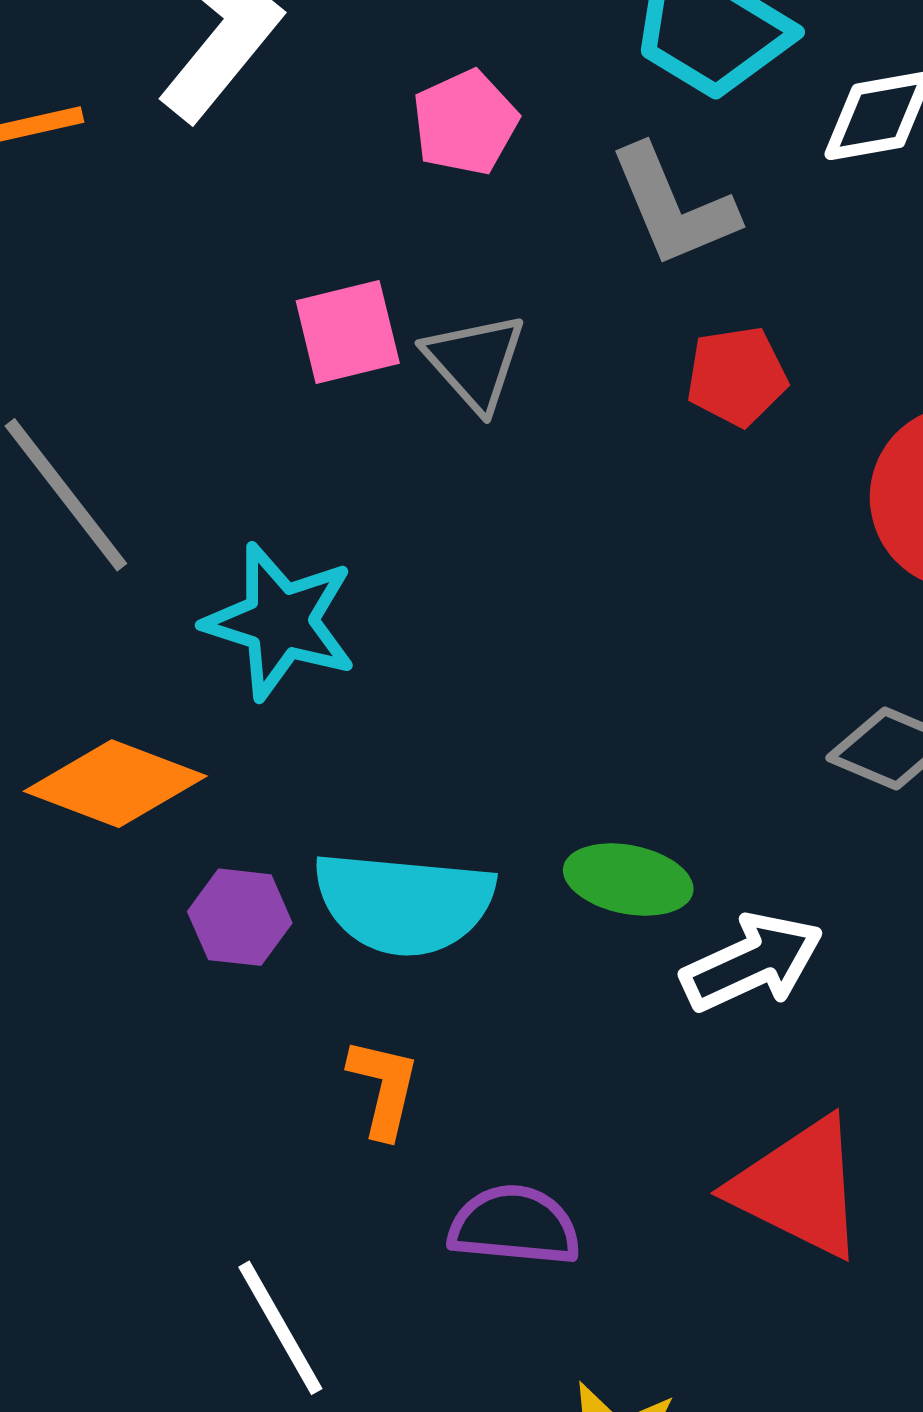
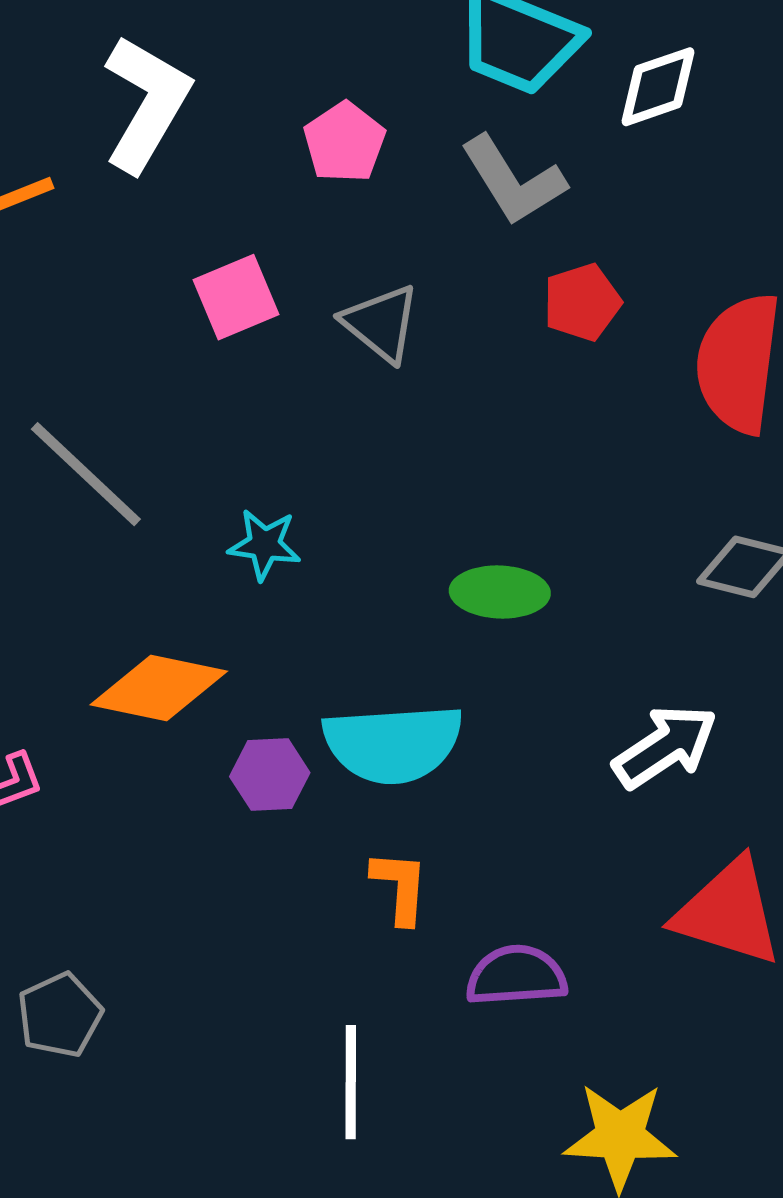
pink square: (348, 332) -> (236, 297), moved
cyan star: (280, 621) -> (264, 545), size x0.6
green ellipse: (628, 880) -> (500, 592), moved
white line: (280, 1328) -> (351, 1082), turned 39

